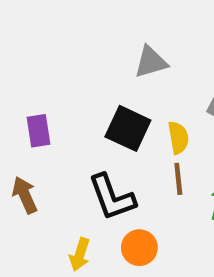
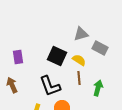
gray triangle: (151, 62) -> (81, 34), moved
yellow semicircle: (178, 138) -> (79, 60), turned -48

